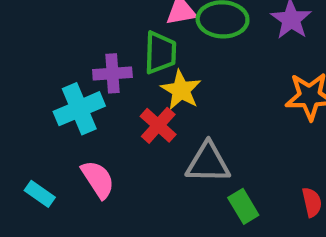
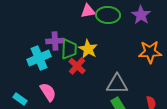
green trapezoid: (160, 53) -> (69, 49), moved
gray triangle: (208, 163) -> (117, 84), moved

